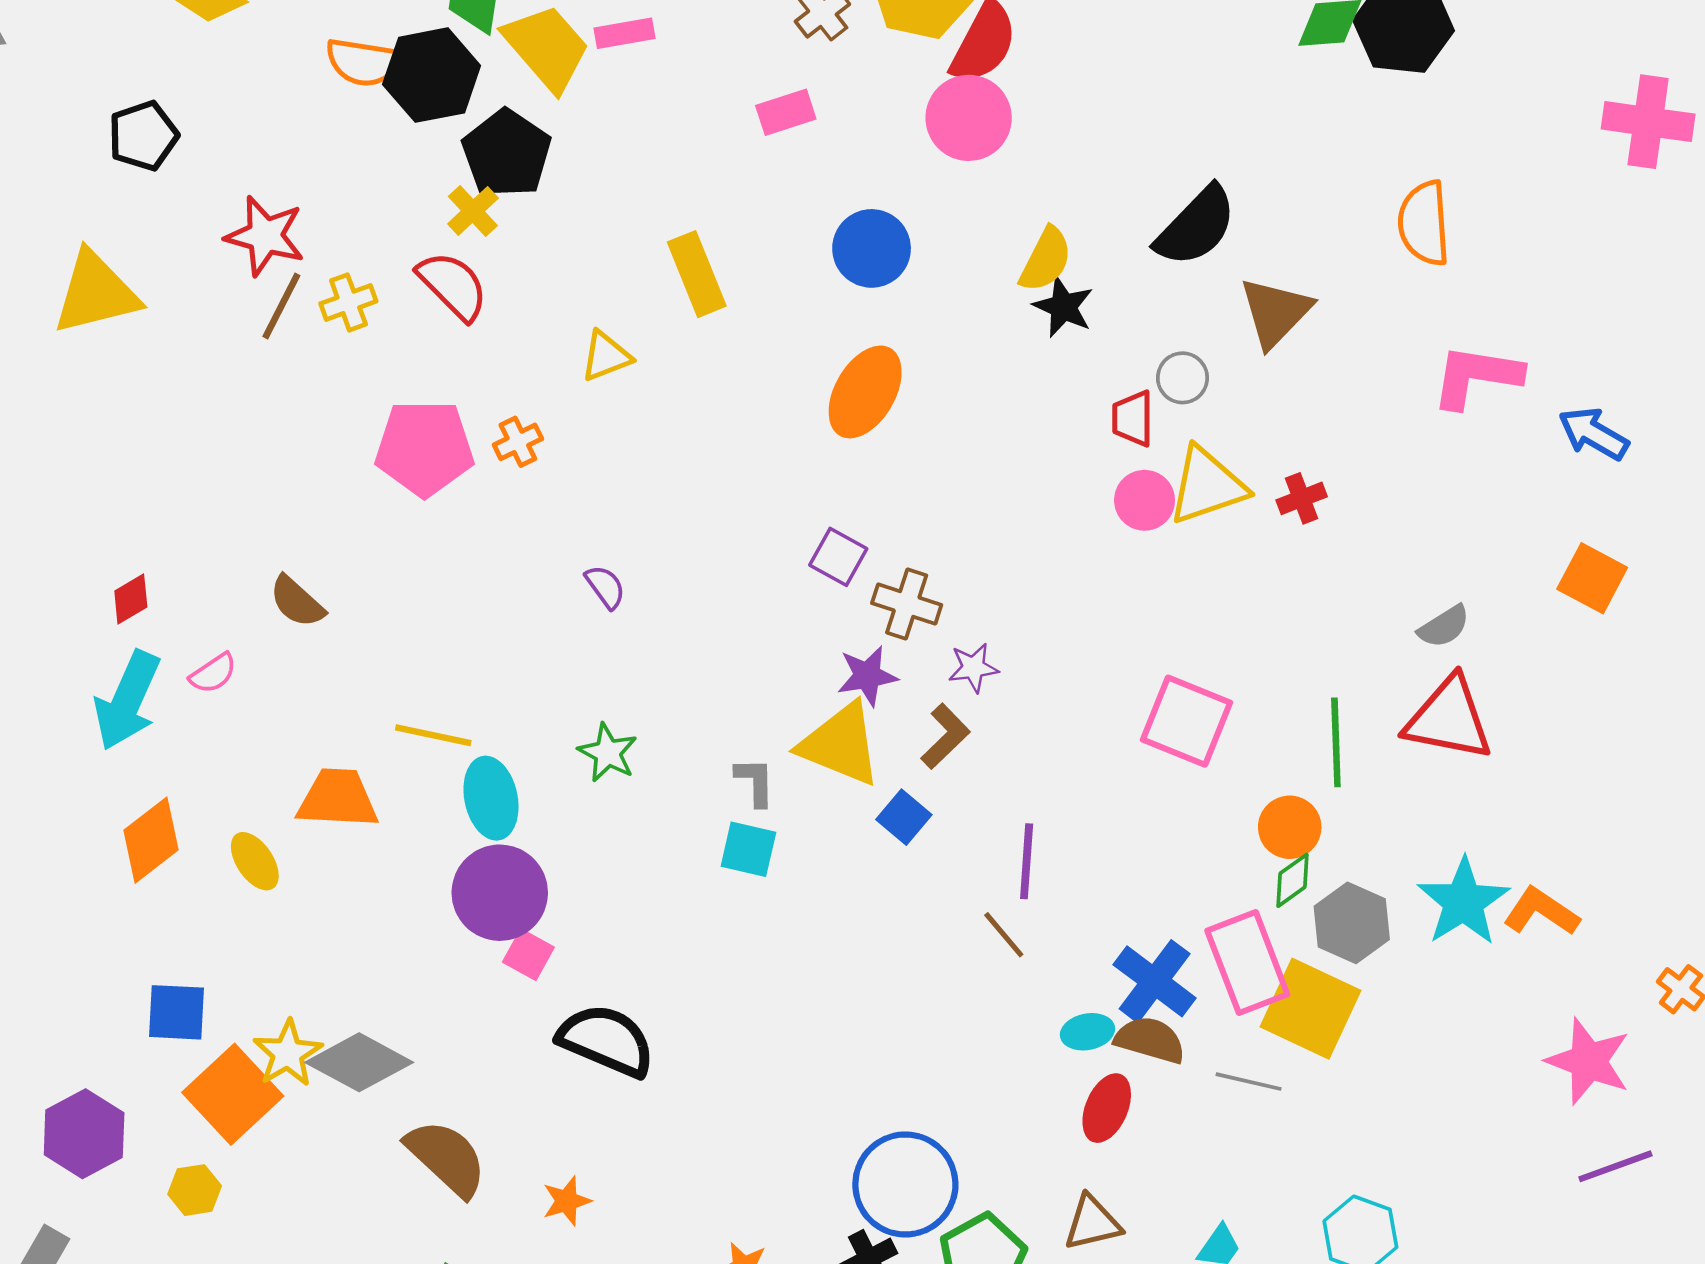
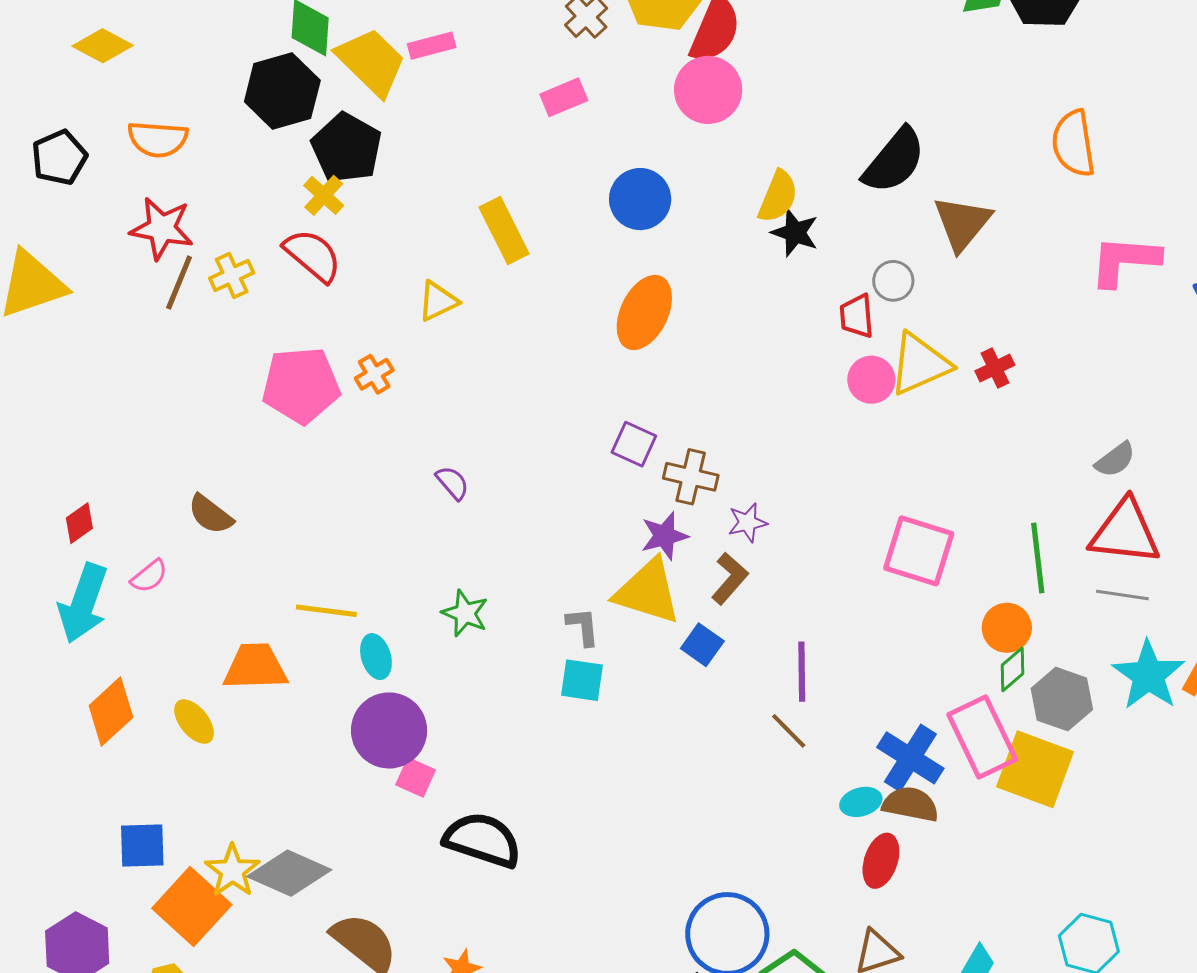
orange semicircle: (364, 62) -> (158, 139), moved
cyan ellipse: (491, 798) -> (376, 657), size x0.7
gray line: (1249, 1082) -> (1122, 595), moved

